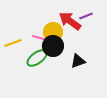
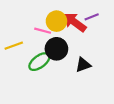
yellow circle: (53, 32) -> (56, 21), moved
pink line: (40, 38) -> (43, 31), moved

